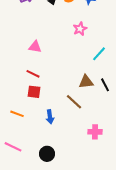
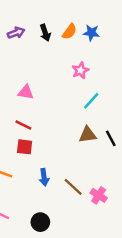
cyan line: (99, 54) -> (91, 101), moved
brown line: (74, 102) -> (73, 187), moved
pink cross: (95, 132) -> (99, 195), turned 32

